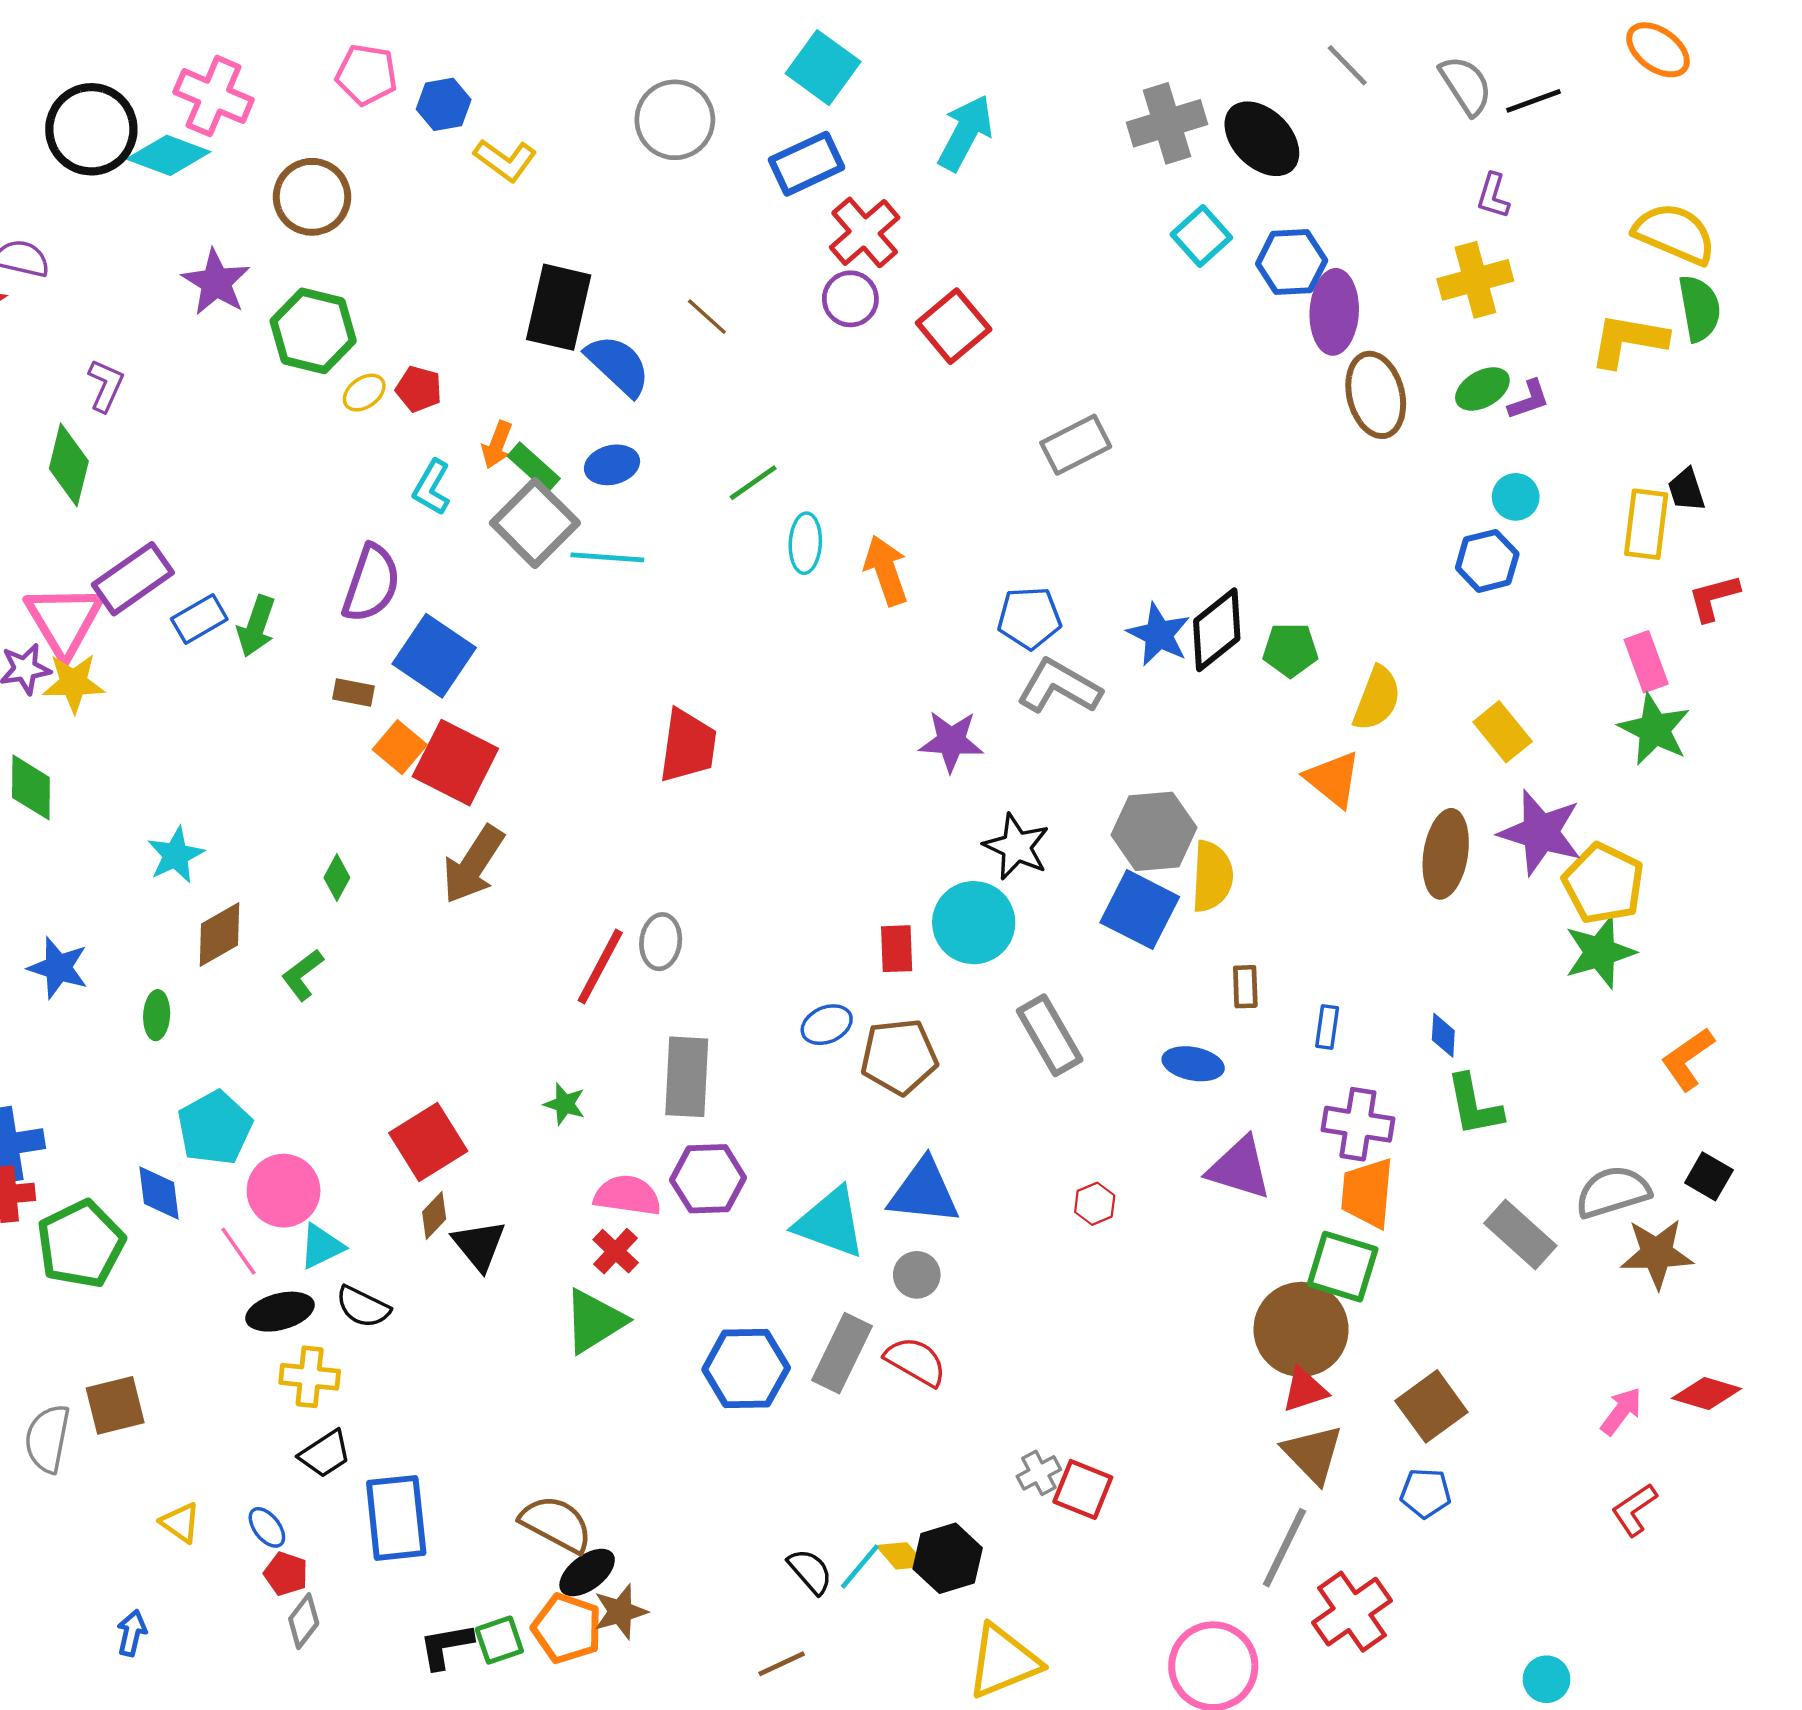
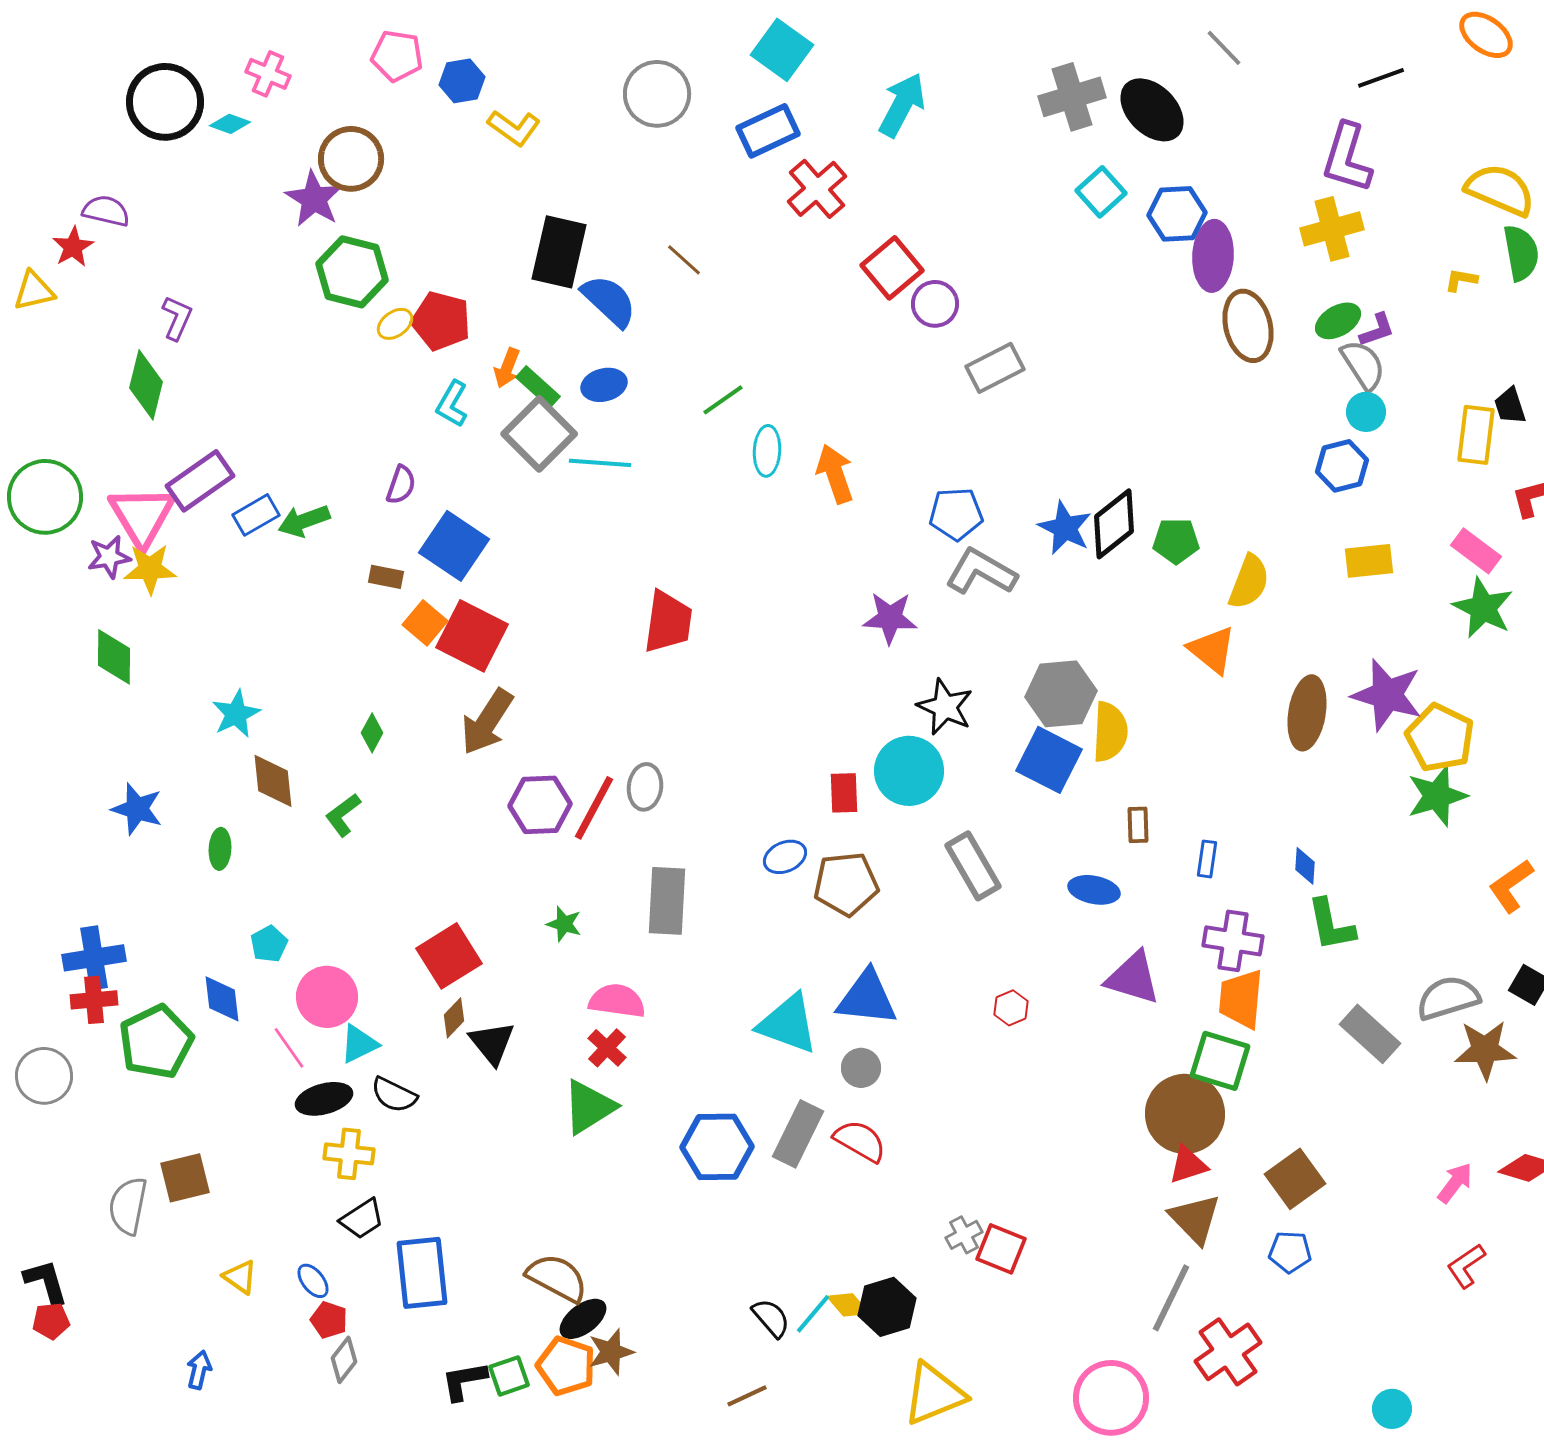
gray semicircle: (1466, 85) -> (1363, 365), moved
pink cross: (214, 96) -> (268, 74), size x0.7
cyan diamond: (168, 155) -> (230, 124), size x0.6
purple L-shape: (1493, 196) -> (1347, 158), size x1.8
purple star: (216, 282) -> (314, 199), moved
purple circle: (850, 299) -> (935, 304), moved
yellow L-shape: (1628, 340) -> (1461, 280), size x0.5
red pentagon: (419, 389) -> (441, 321), size x1.5
purple semicircle: (371, 583) -> (401, 485), size x0.6
green arrow: (256, 626) -> (304, 521), turned 51
pink rectangle: (1646, 662) -> (1476, 551), turned -33
yellow rectangle: (1503, 732) -> (1369, 561), moved, turned -57
brown diamond: (219, 934) -> (273, 781), turned -66
cyan pentagon: (215, 1128) -> (269, 944), size x0.6
purple hexagon: (708, 1179) -> (540, 805), moved

